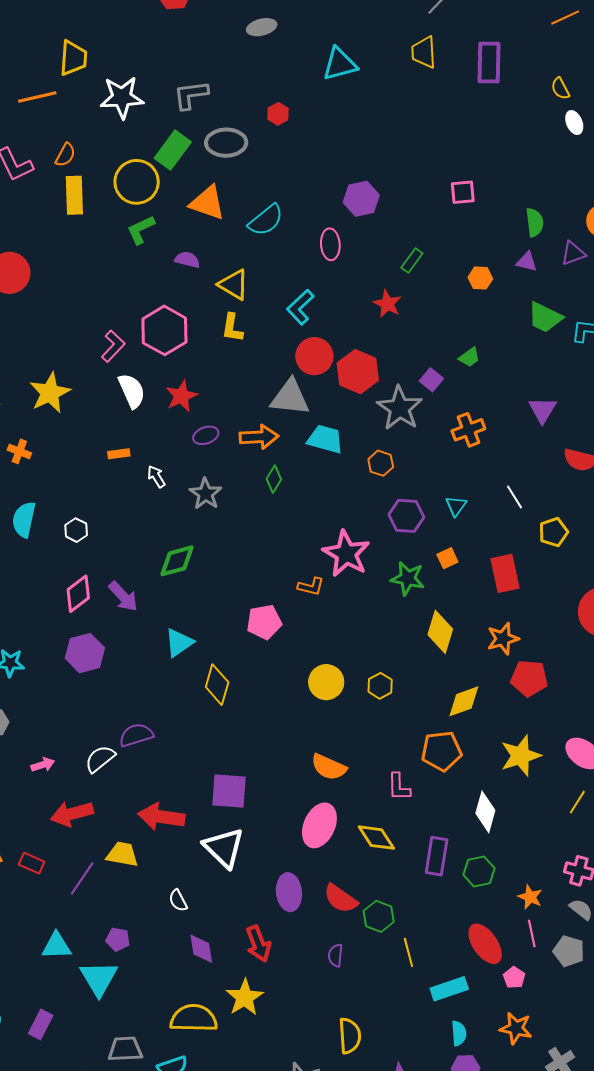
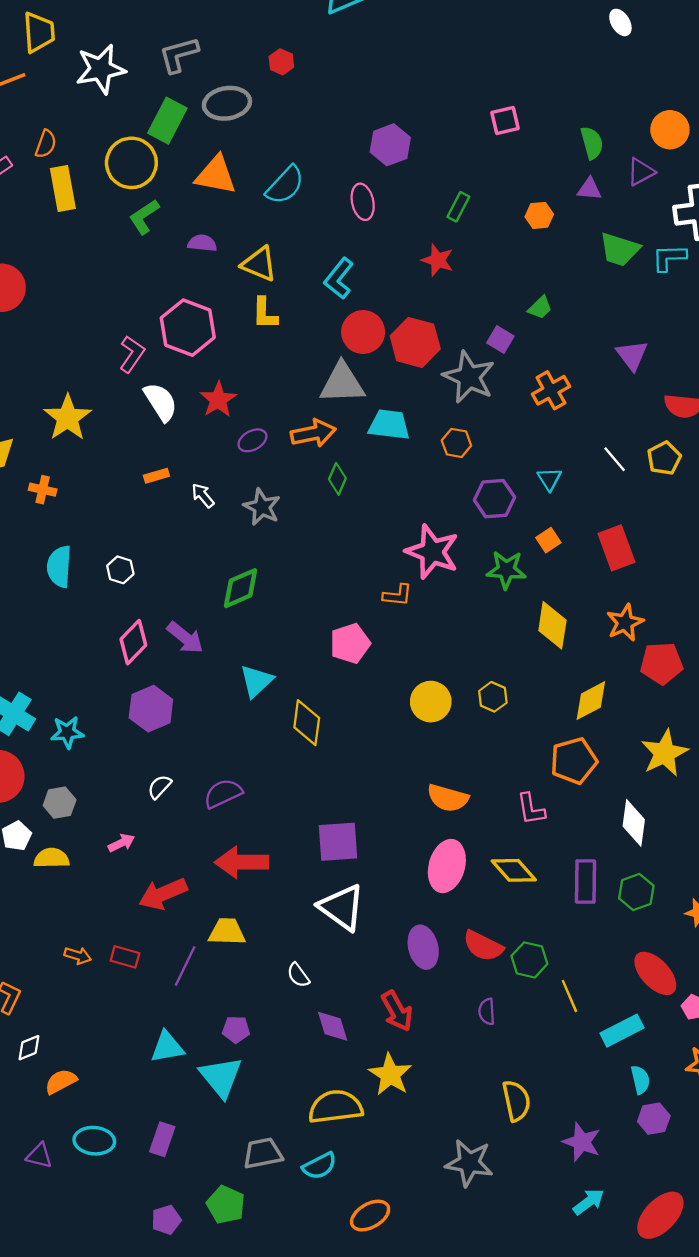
yellow pentagon: (553, 532) -> (664, 458), moved
white semicircle: (100, 759) -> (159, 787), moved, size x0.7
red arrow: (161, 817) -> (242, 862), moved

